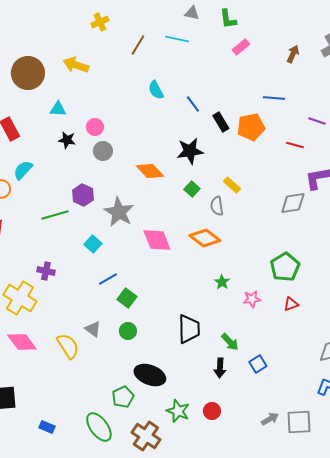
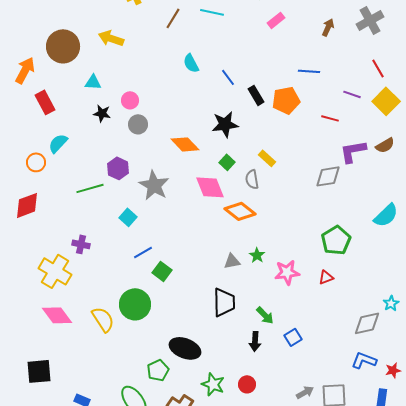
pink diamond: (157, 240) -> (210, 187), moved
green pentagon: (285, 267) -> (336, 240), moved
pink star: (252, 299) -> (287, 272), size x1.4
gray triangle: (93, 329) -> (232, 261), moved, turned -48
green circle: (128, 331) -> (135, 304), moved, size x1.8

